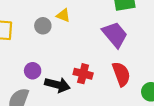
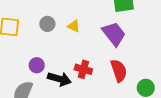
yellow triangle: (63, 15) -> (74, 26), moved

